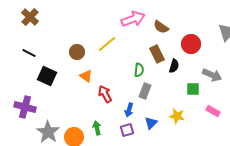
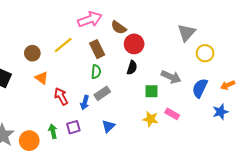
red circle: (191, 44) -> (134, 44), moved
brown rectangle: (157, 54) -> (97, 49), moved
gray rectangle: (145, 91) -> (102, 93), turned 35
blue arrow: (129, 110) -> (85, 103), moved
yellow star: (177, 116) -> (151, 119), moved
purple square: (127, 130) -> (73, 127), moved

